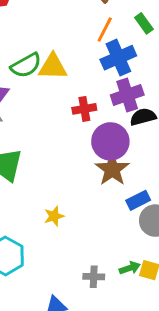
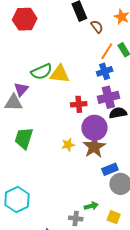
orange line: (105, 30) -> (107, 51), moved
blue cross: (118, 58) -> (105, 71), size x0.7
yellow star: (54, 216) -> (68, 145), moved
green arrow: (130, 268) -> (91, 206), moved

